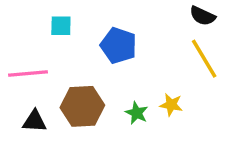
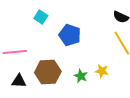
cyan square: (61, 26) -> (41, 17), moved, turned 32

